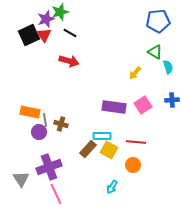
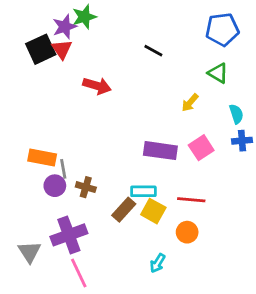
black line: (70, 33) -> (153, 51), moved
cyan semicircle: (168, 67) -> (236, 114), moved
brown cross: (61, 124) -> (86, 187), moved

